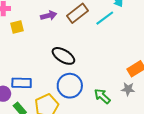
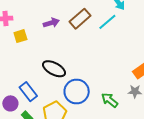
black ellipse: (63, 56) -> (54, 69), moved
blue rectangle: (22, 83) -> (28, 92), turned 54

